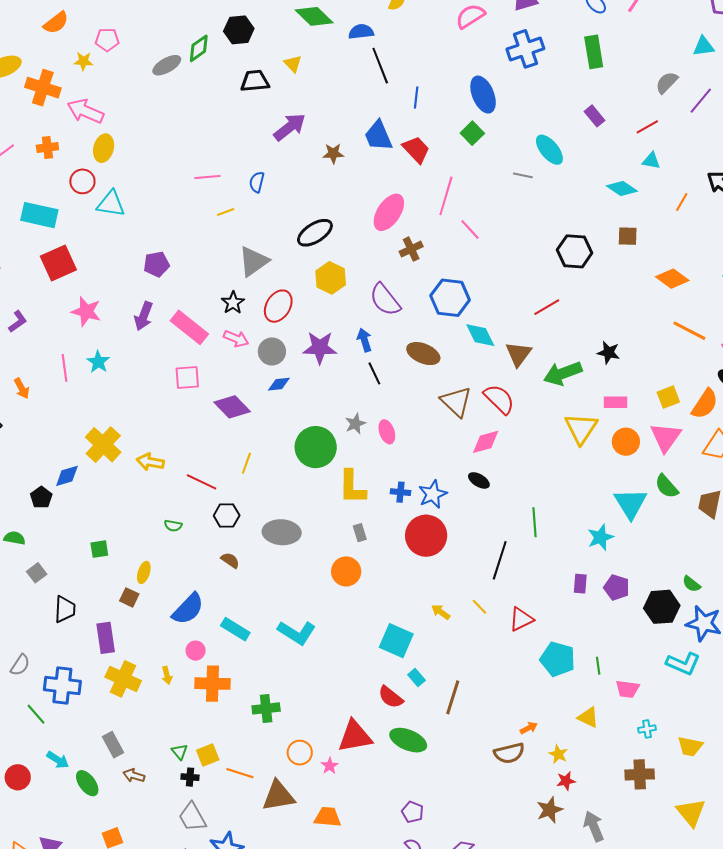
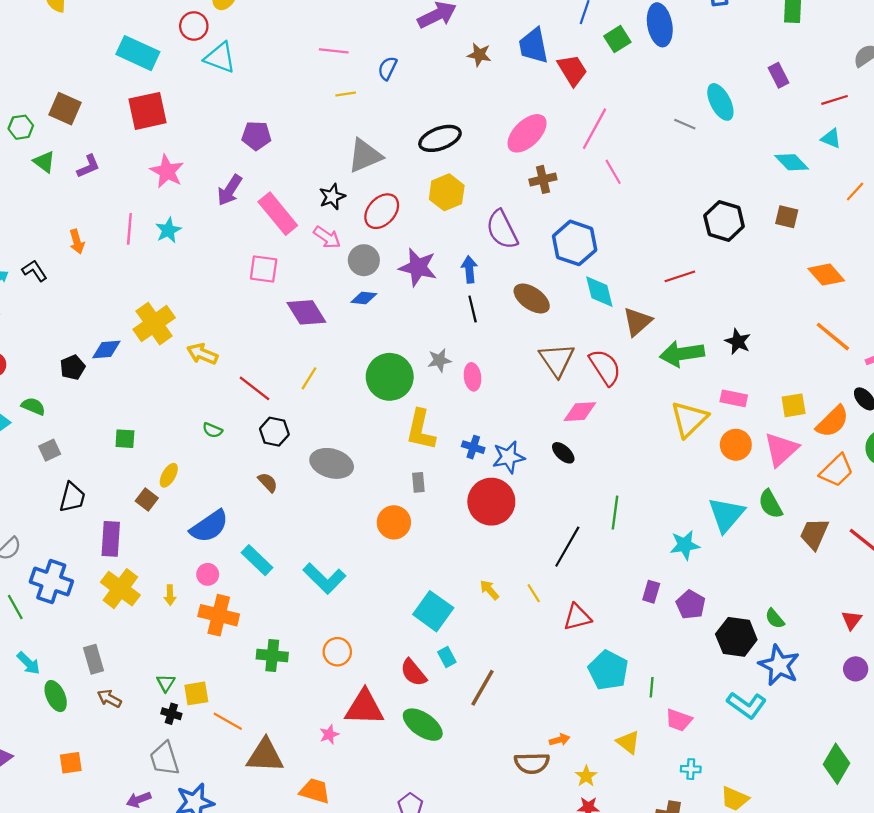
green square: (472, 133) -> (617, 39), moved
orange circle: (300, 753) -> (337, 652), moved

